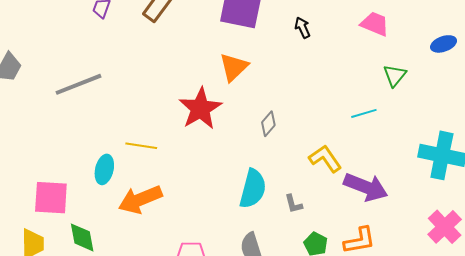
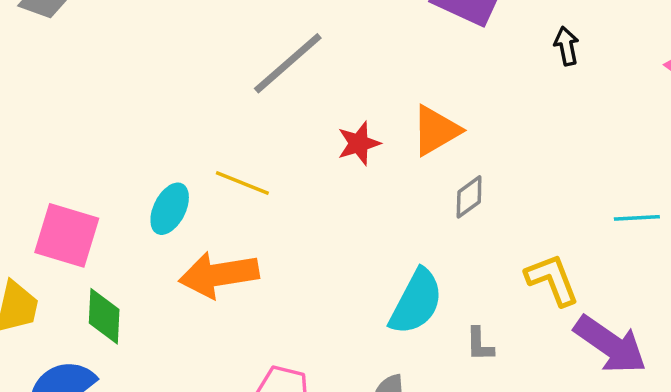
orange triangle: (234, 67) -> (436, 130), moved
gray line: (78, 84) -> (288, 63), moved, turned -33
red star: (200, 109) -> (359, 143), size x0.6

